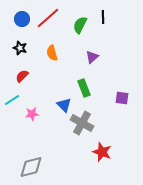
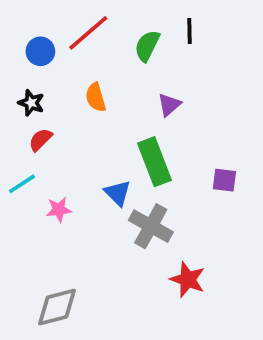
blue circle: (22, 19) -> (40, 51), moved
black star: (20, 48) -> (31, 103), moved
green rectangle: (84, 88) -> (155, 162), size x1.4

